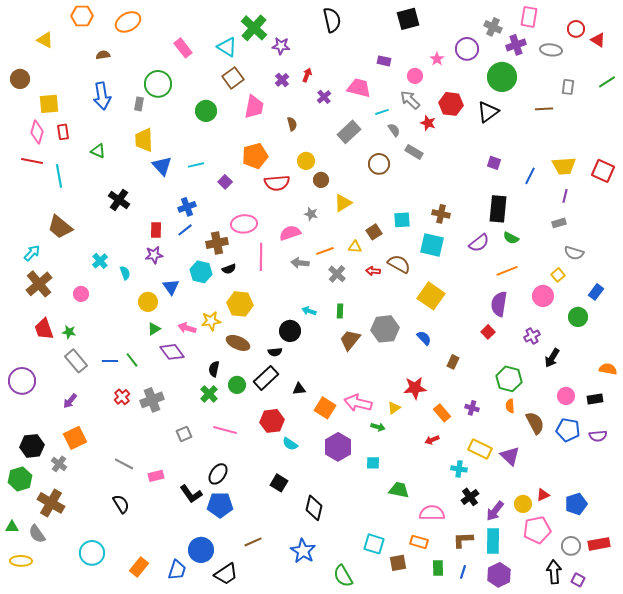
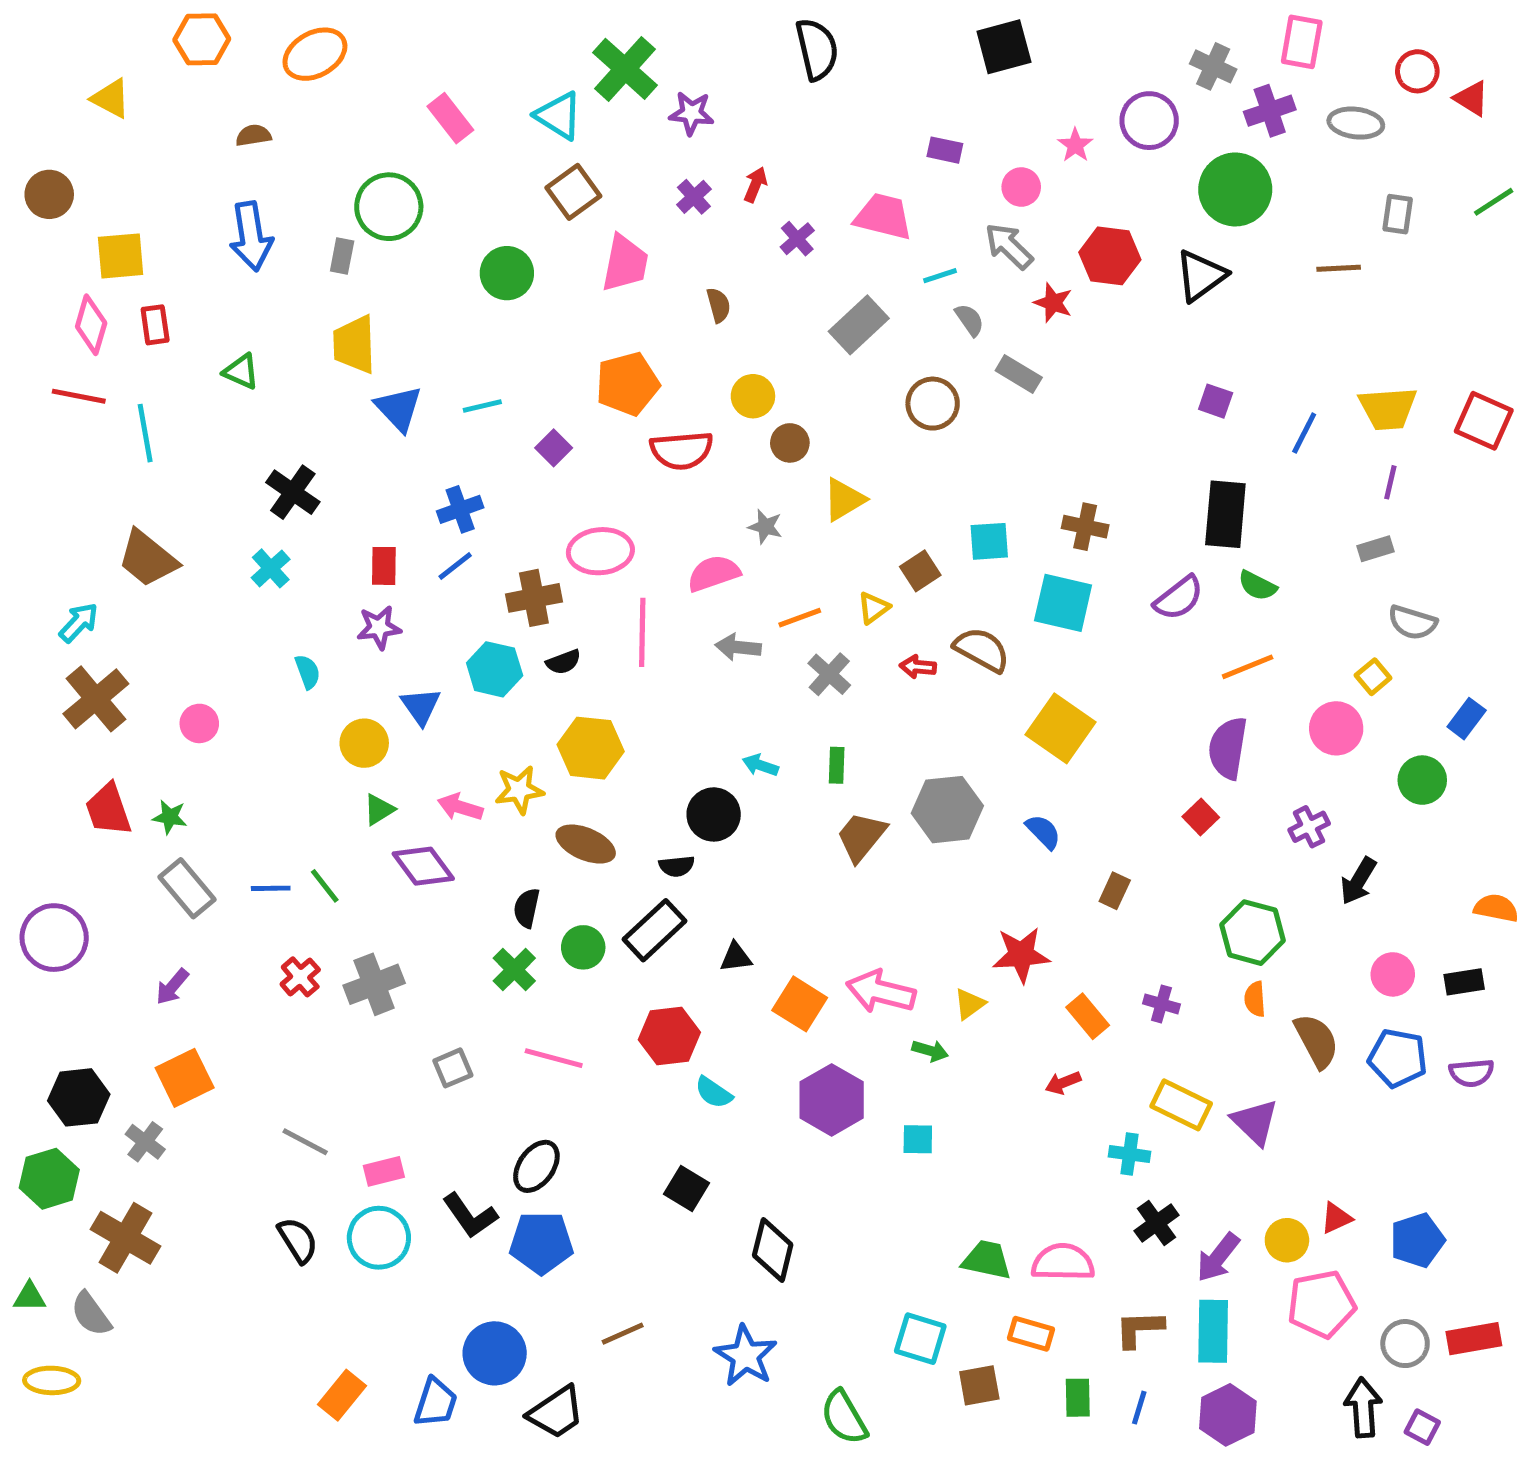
yellow triangle: (355, 247) -> (874, 608), turned -40
cyan cross: (100, 261) -> (271, 568), moved
green trapezoid: (399, 490) -> (987, 1260), moved
cyan circle: (92, 553) -> (379, 1238), moved

